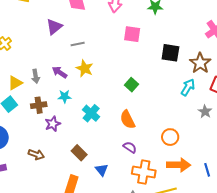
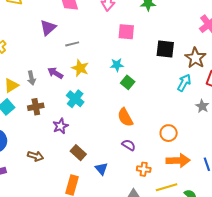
cyan star: (65, 96) -> (117, 65), moved
cyan cross: (91, 113) -> (75, 99), moved
purple star: (53, 124) -> (61, 126), moved
orange cross: (144, 172) -> (144, 169), size x0.6

